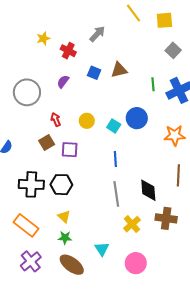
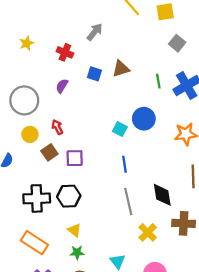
yellow star: (43, 38) -> (27, 43), moved
yellow circle: (87, 121) -> (30, 134), moved

